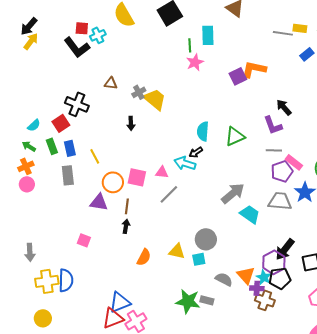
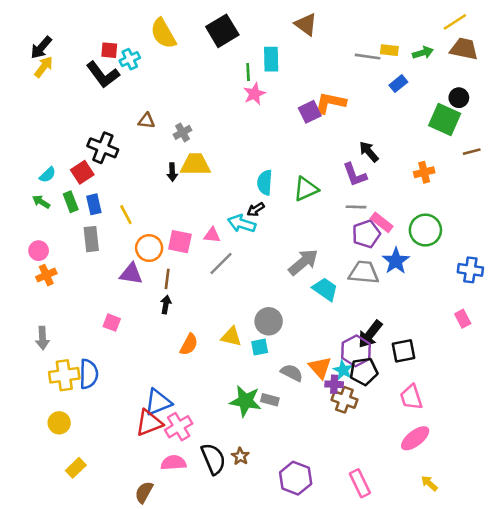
yellow trapezoid: (155, 99) -> (195, 165), moved, turned -40
orange cross: (26, 166) -> (46, 275), moved

